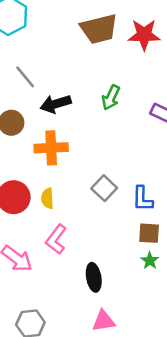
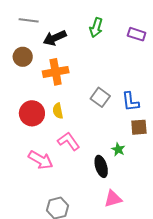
gray line: (25, 77) -> (29, 20), turned -36
pink L-shape: (56, 239) -> (69, 141), turned 115
green star: (150, 261) -> (118, 149), moved

